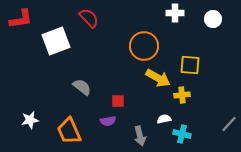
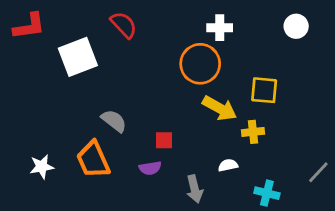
white cross: (175, 13) -> (220, 28), moved
orange trapezoid: (69, 131) -> (93, 160), moved
cyan cross: (182, 134) -> (267, 193), moved

